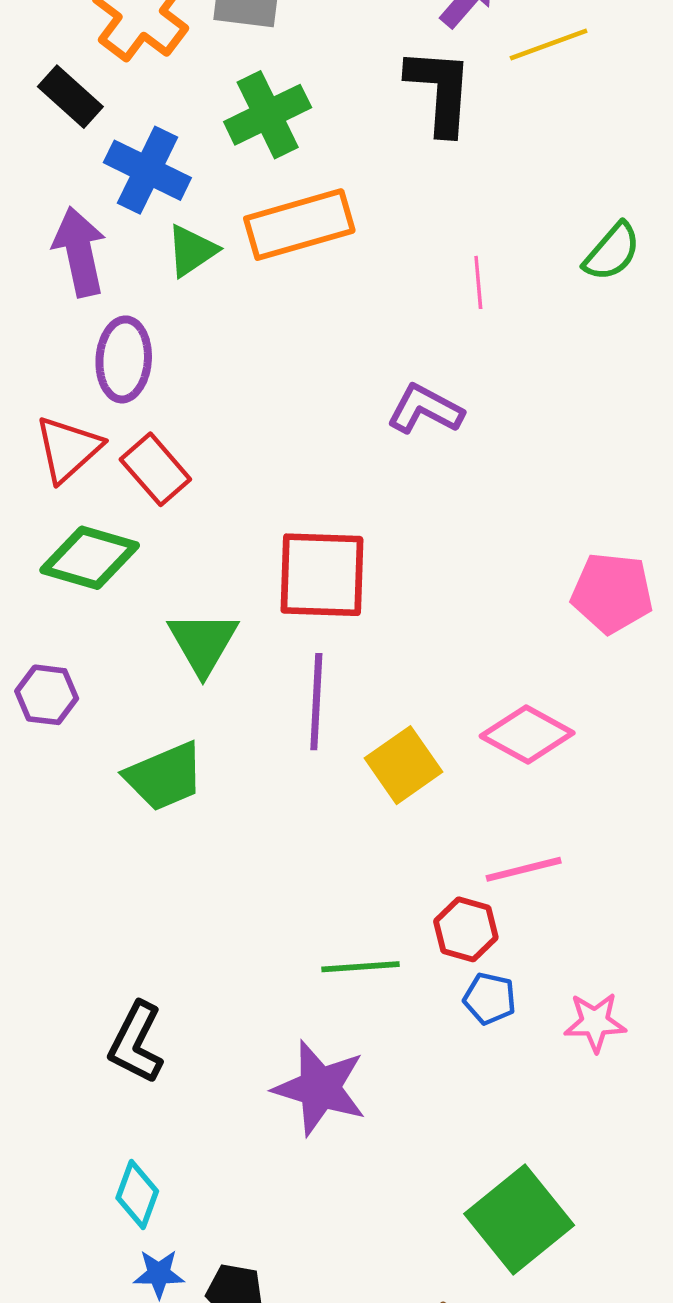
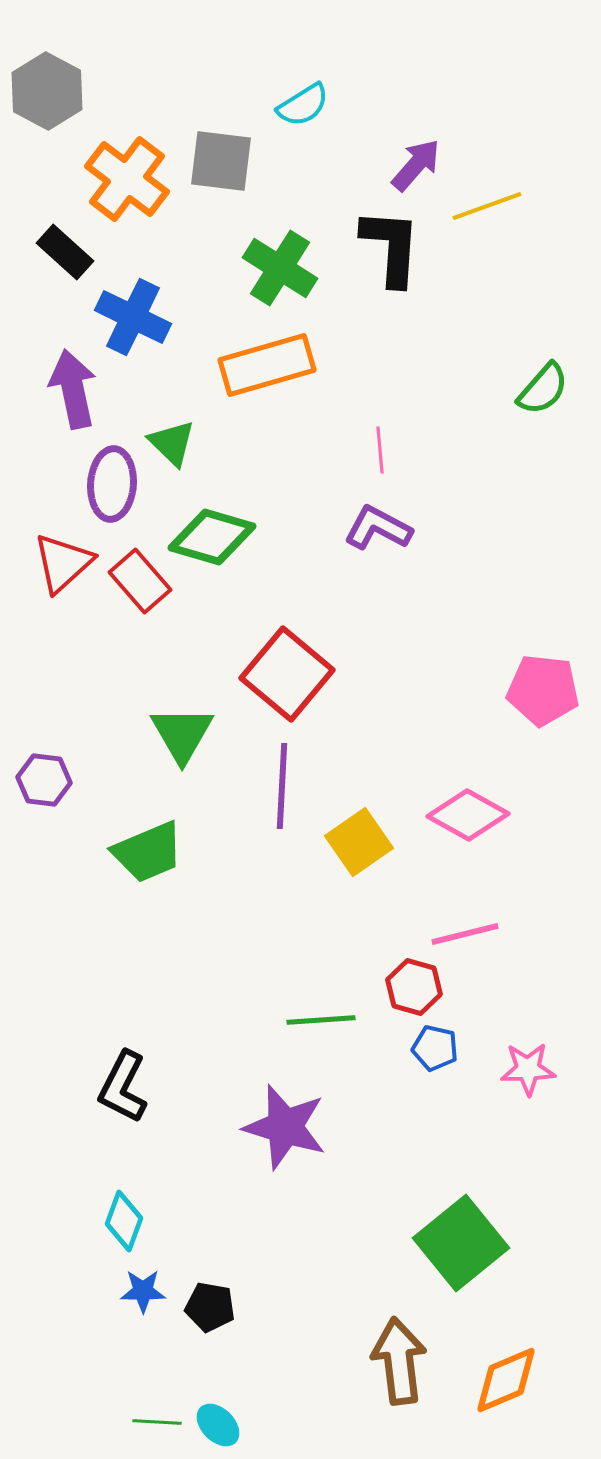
green cross: (268, 115) -> (280, 268), moved, turned -32
green triangle: (192, 251) -> (172, 443), moved, turned -42
pink line: (478, 282) -> (380, 450), moved
green diamond: (90, 558) -> (212, 537), moved
red square: (322, 575) -> (287, 674), turned 38

